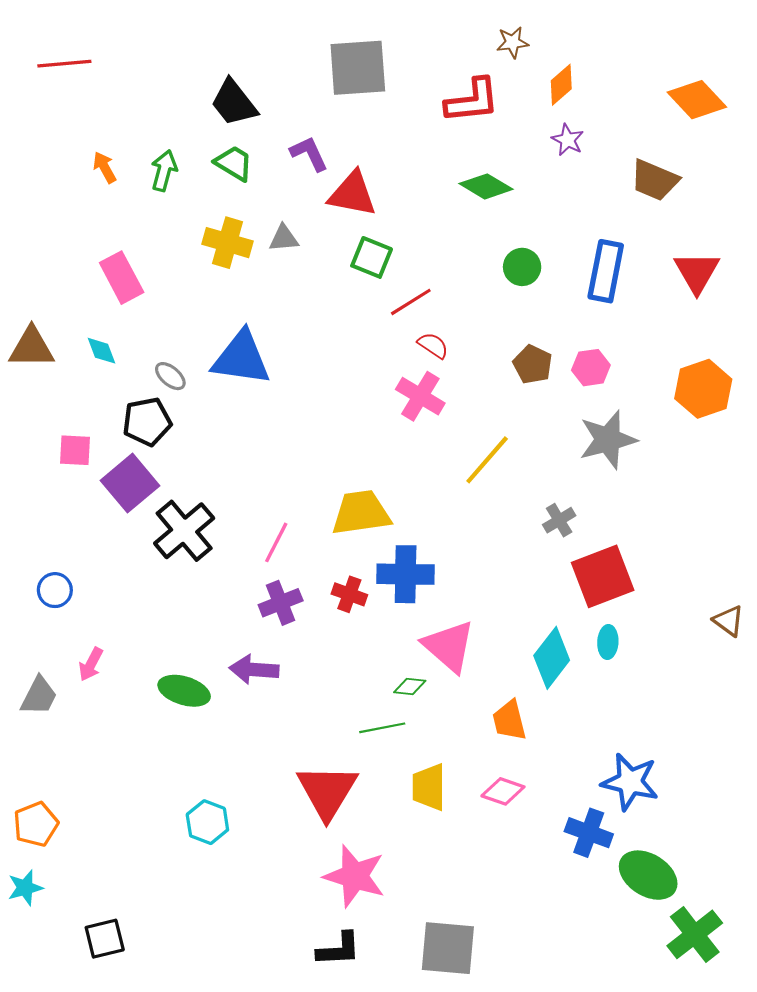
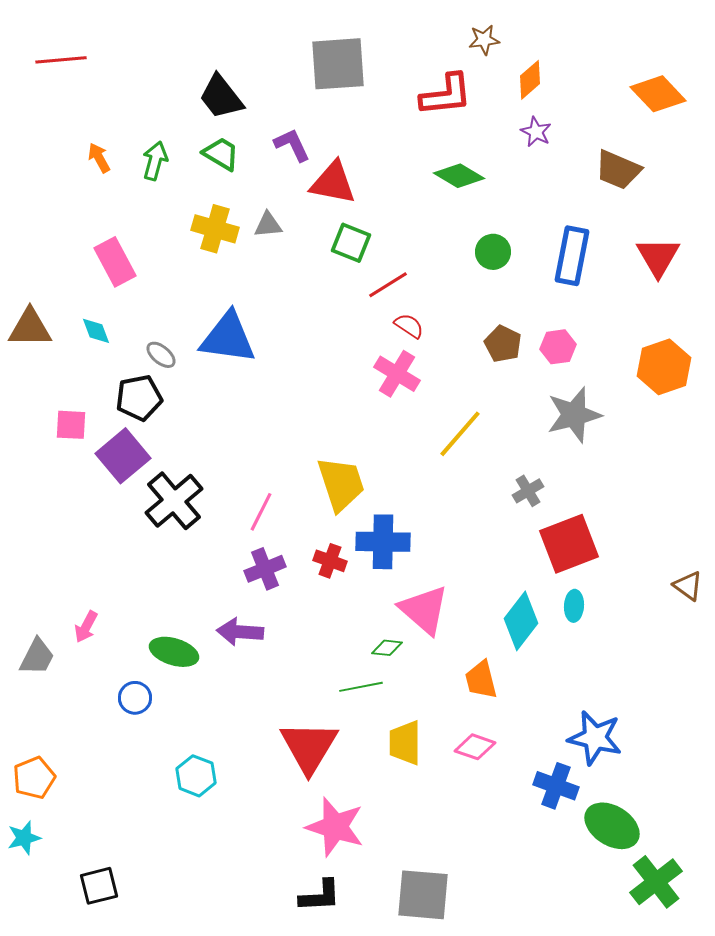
yellow trapezoid: (361, 513) -> (341, 484), turned 80
blue circle: (55, 590) -> (135, 698), moved

